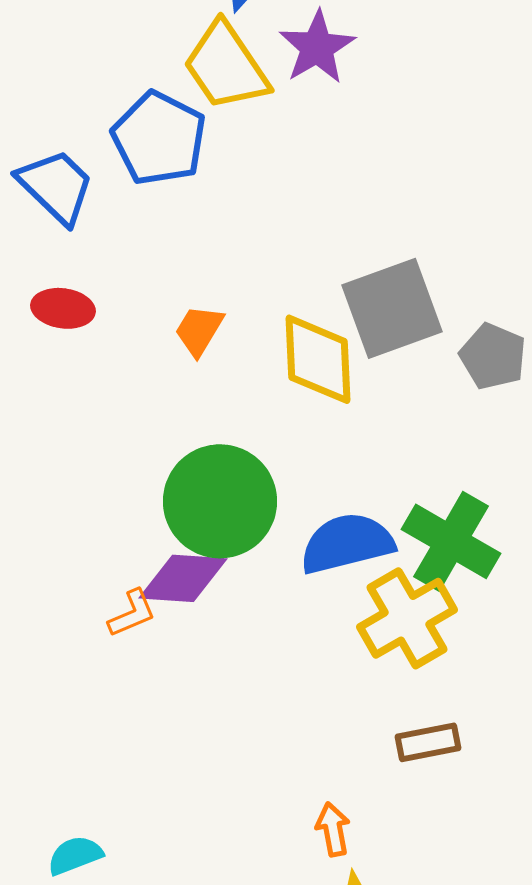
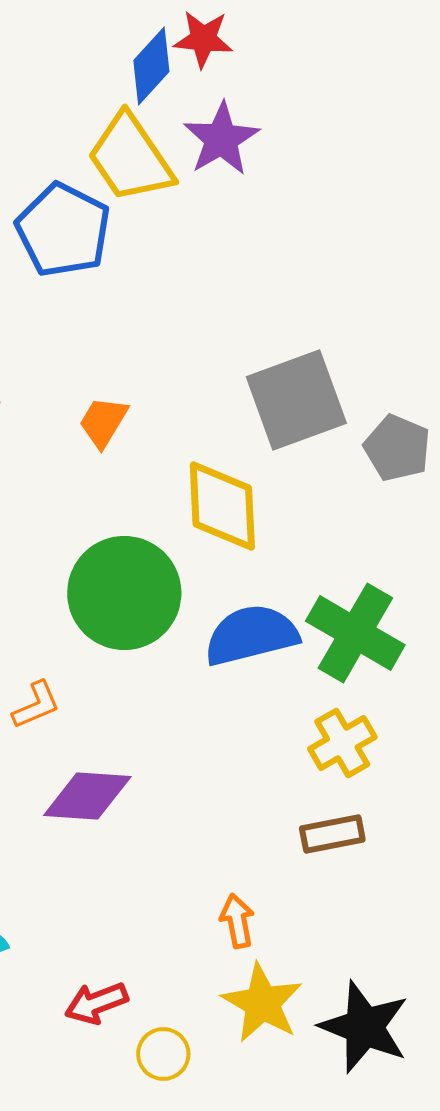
yellow diamond: (318, 359) -> (222, 506), moved
purple diamond: (183, 578) -> (87, 796), moved
yellow cross: (407, 618) -> (342, 743), moved, size x0.7

